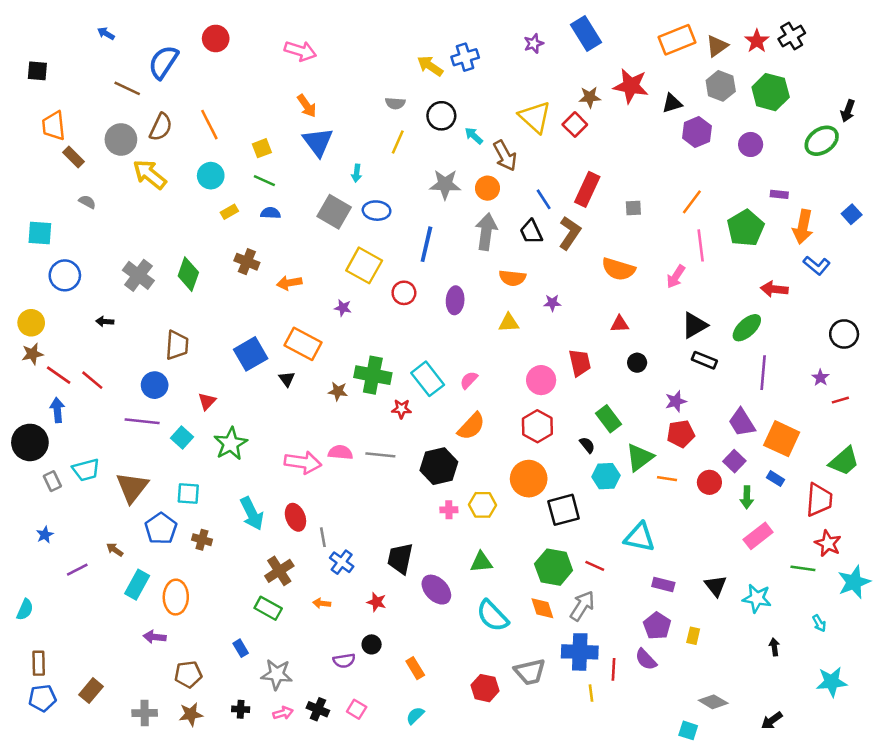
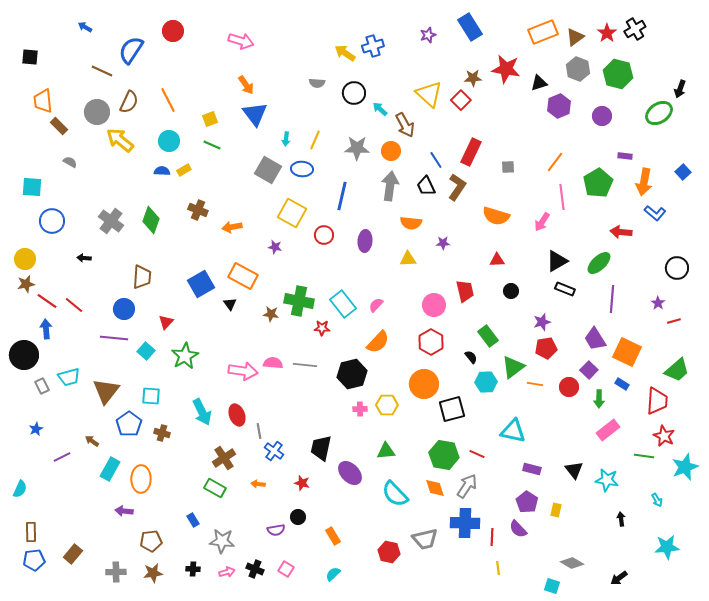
yellow line: (398, 142) -> (315, 140), moved
blue semicircle: (271, 213) -> (162, 171), moved
yellow line: (591, 693) -> (498, 568), moved

